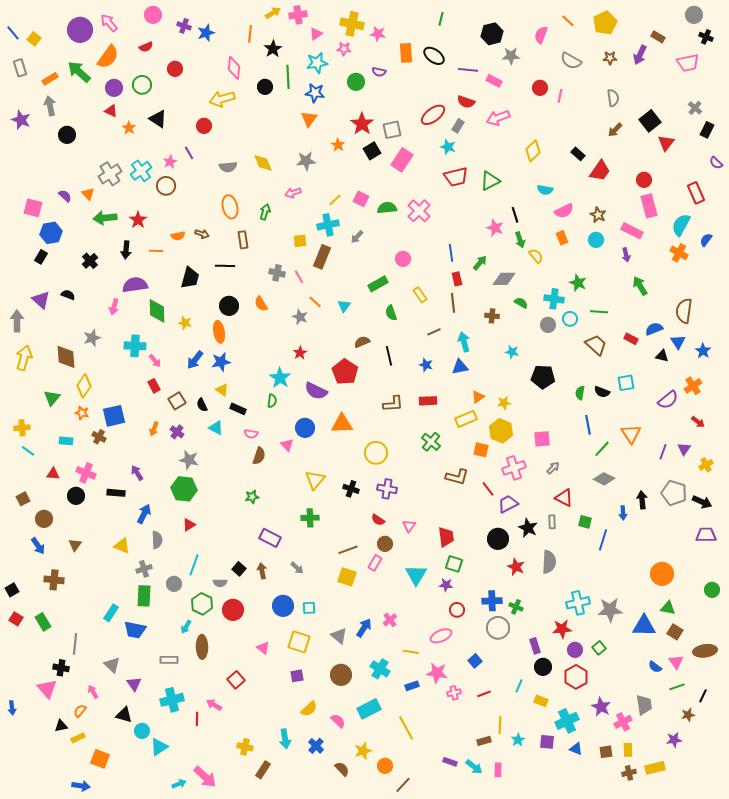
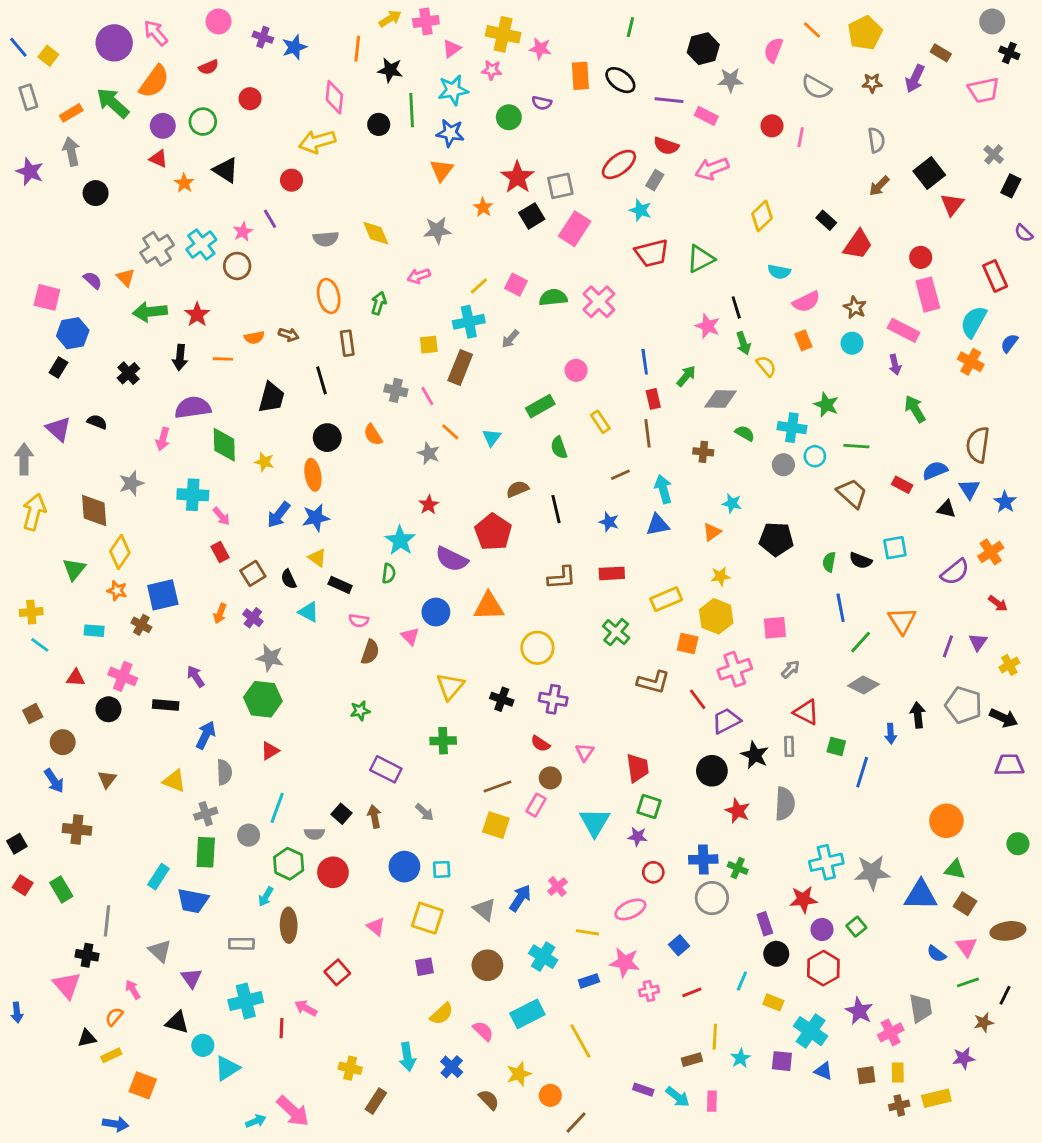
black star: (273, 49) -> (390, 70), turned -30
black line: (225, 266) -> (322, 380), turned 72
orange triangle: (478, 397) -> (712, 532), moved
cyan cross: (567, 721) -> (811, 1031), turned -30

